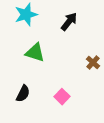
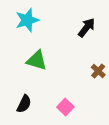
black arrow: (69, 22) -> (87, 28), moved

